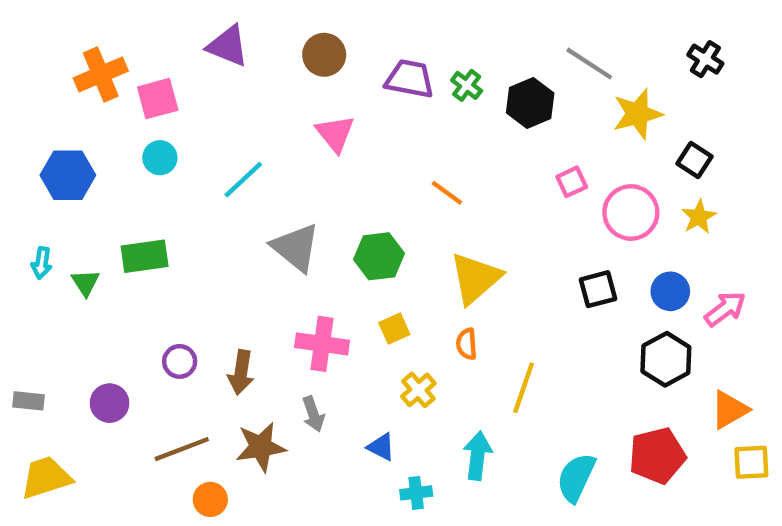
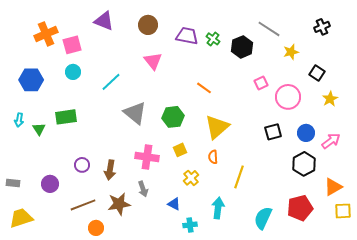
black cross: (705, 59) -> (322, 27), turned 35
yellow star: (637, 114) -> (291, 52), size x0.7
yellow star: (699, 217) -> (330, 99), moved

